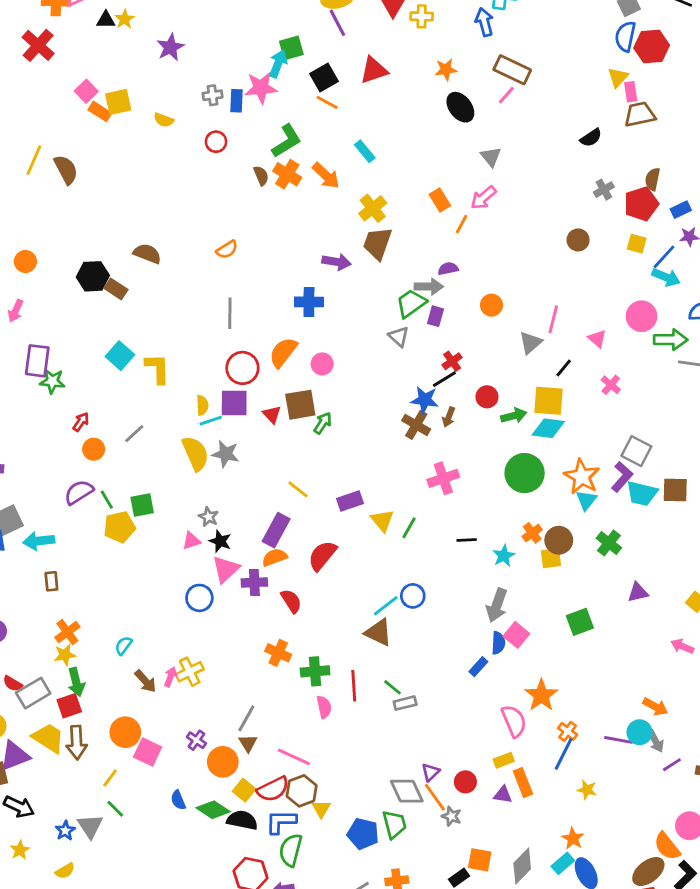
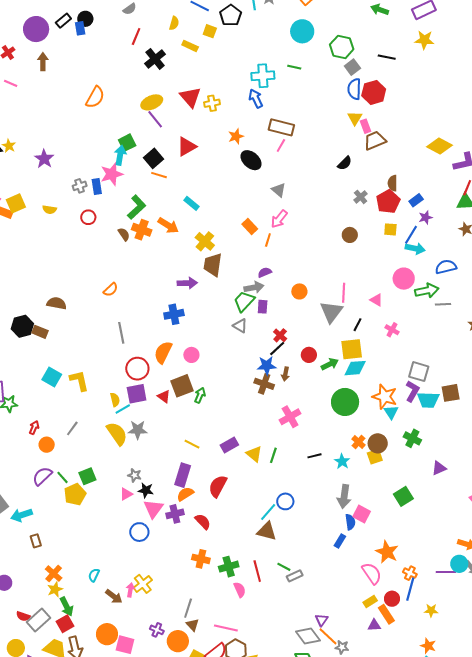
gray triangle: (531, 343) -> (331, 312), size x1.4
red circle: (465, 782) -> (392, 599), moved

